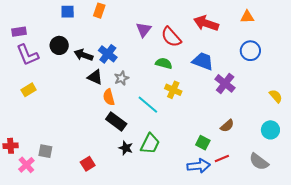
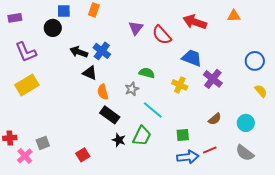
purple rectangle: (19, 32) -> (15, 18), moved
black circle: (59, 45) -> (53, 28), moved
blue circle: (250, 51) -> (255, 61), moved
green semicircle: (164, 63) -> (147, 73), moved
gray star: (121, 78) -> (132, 89), moved
yellow rectangle: (29, 90) -> (27, 85), size x1.6
yellow cross: (173, 90) -> (180, 85), moved
cyan line: (148, 105) -> (153, 110), moved
cyan circle: (270, 130) -> (246, 123), moved
green square: (203, 143) -> (183, 135), moved, turned -32
gray square: (45, 151) -> (43, 143), turned -32

